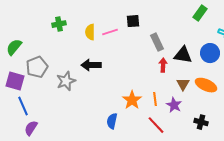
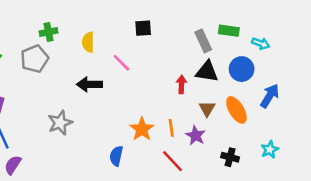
green rectangle: (200, 13) -> (229, 31), moved, turned 63
pink line: (110, 32) -> (121, 63), moved, turned 63
gray rectangle: (157, 42) -> (203, 41), moved
gray pentagon: (37, 67) -> (34, 59), moved
gray star: (66, 81) -> (60, 123), moved
orange ellipse: (206, 85) -> (236, 110), turned 35

